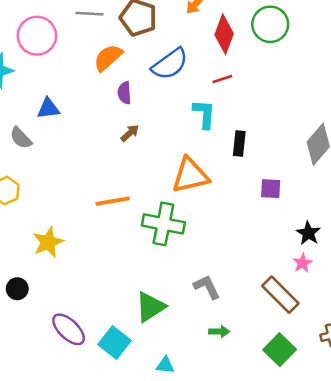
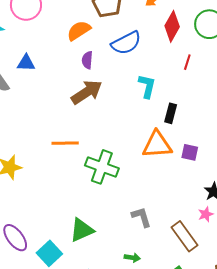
red line: (222, 79) -> (187, 62), moved, turned -63
brown arrow: (130, 133) -> (87, 92), size x2.0
orange triangle: (190, 175) -> (157, 145), moved
gray L-shape: (207, 287) -> (141, 217), moved

